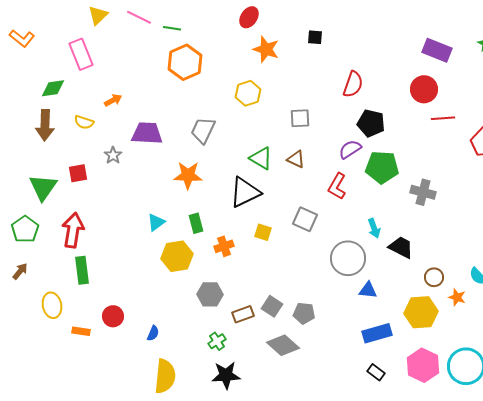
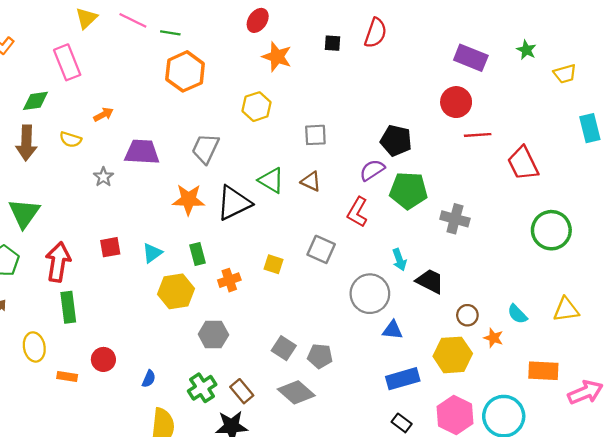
red semicircle: (353, 84) -> (376, 33), moved
red square: (78, 173) -> (110, 247), moved
black triangle: (245, 192) -> (234, 203), moved
brown rectangle: (243, 314) -> (242, 391), moved, turned 70
green cross: (217, 341) -> (202, 388), moved, size x1.4

